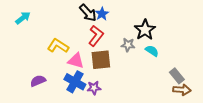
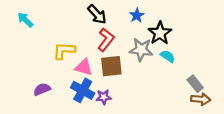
blue star: (102, 14) -> (137, 15), moved
cyan arrow: (23, 18) -> (25, 20), turned -98
gray star: (128, 45) -> (141, 50), size x1.5
yellow L-shape: (58, 46) -> (64, 51), turned -30

